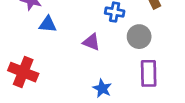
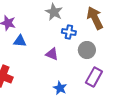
purple rectangle: (149, 73) -> (94, 77), turned 30

